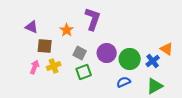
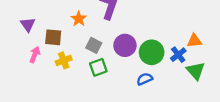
purple triangle: (32, 27) -> (28, 25), moved, turned 32
orange triangle: (167, 49) -> (194, 41), turned -40
pink arrow: (35, 67) -> (35, 55), moved
green triangle: (155, 86) -> (196, 71), moved, turned -42

